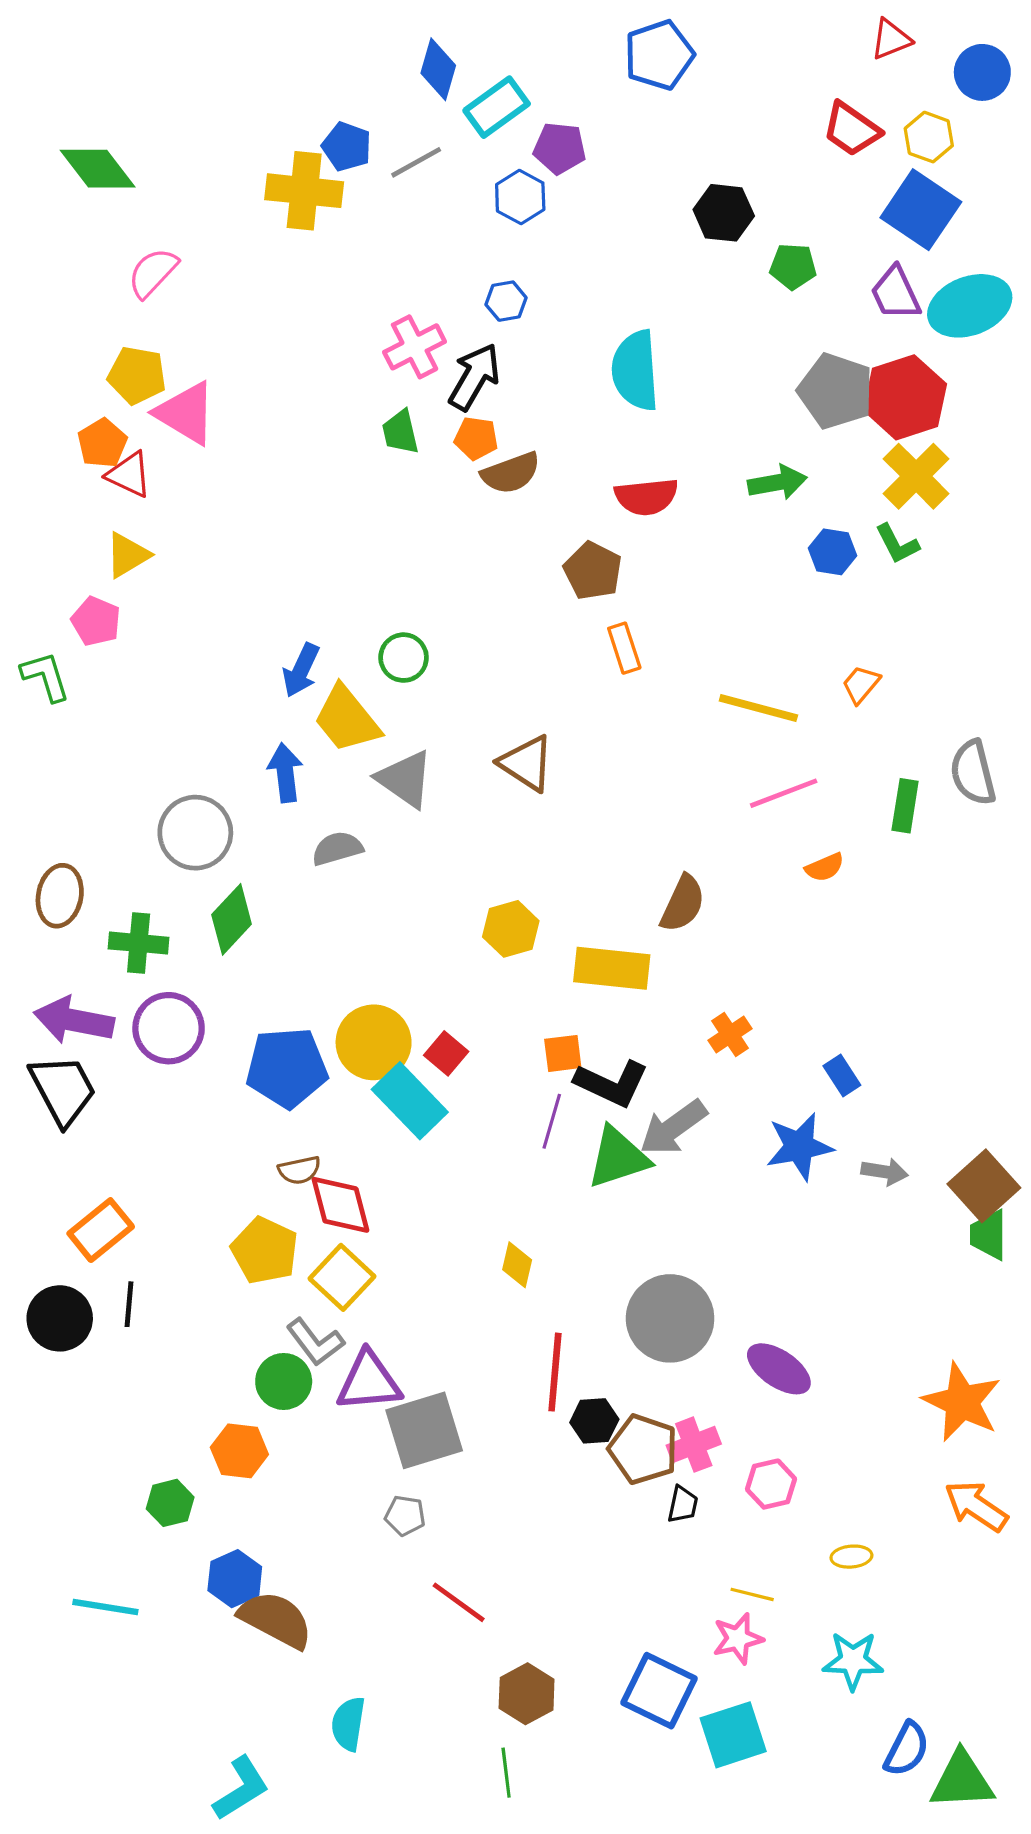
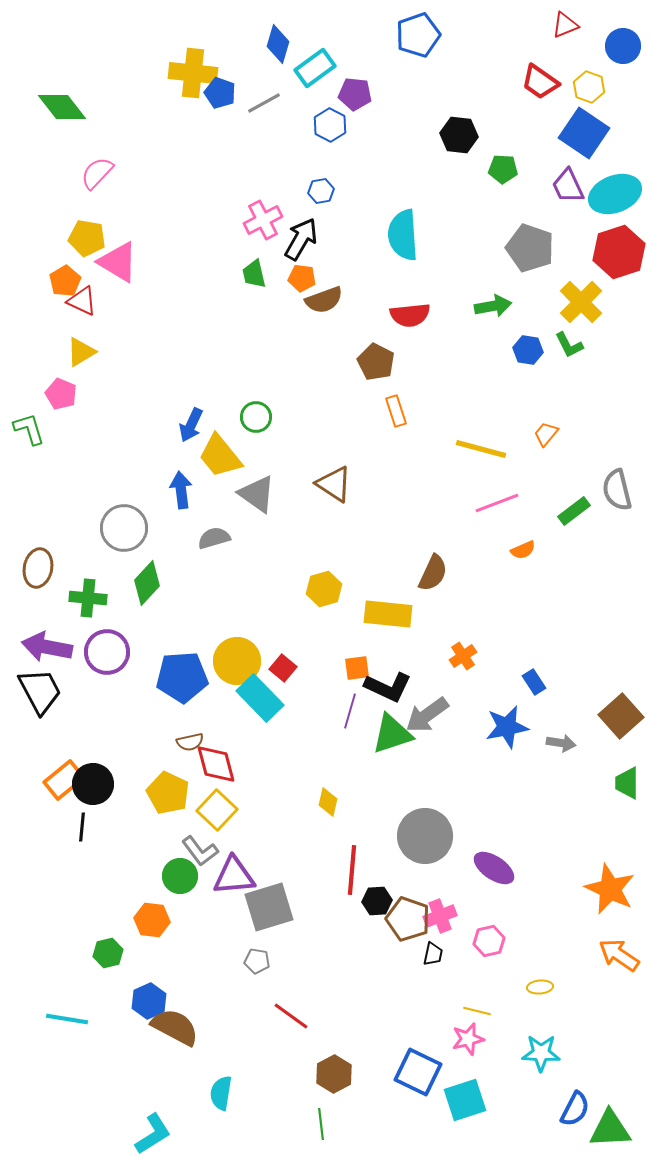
yellow cross: (304, 191) -> (193, 73), moved
red hexagon: (905, 397) -> (619, 252), moved
green rectangle: (905, 806) -> (574, 511), turned 44
brown square: (984, 1186) -> (621, 716), moved
black circle: (60, 1318) -> (93, 784), moved

